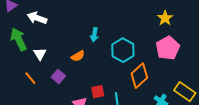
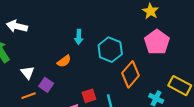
white triangle: (40, 54) -> (27, 73), moved
orange line: (30, 78) -> (29, 96), moved, turned -64

